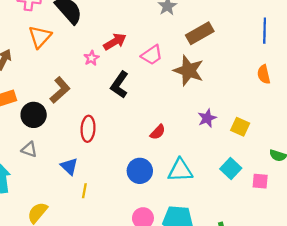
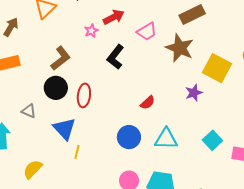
black circle: (34, 115) -> (56, 88), moved
yellow square: (240, 127) -> (217, 68), moved, size x1.6
blue triangle: (69, 166) -> (64, 129), size x1.4

